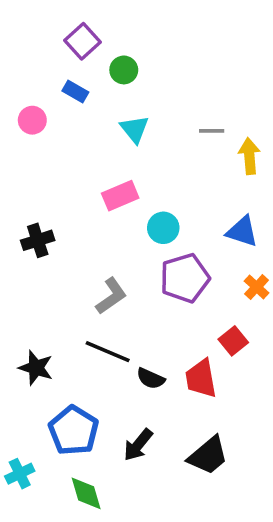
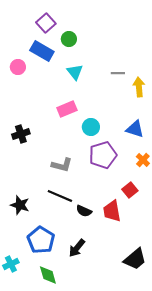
blue rectangle: (75, 91) -> (42, 51), size x1.6
gray L-shape: (111, 296) -> (62, 165), turned 50
black trapezoid: (208, 456) -> (135, 259), moved

